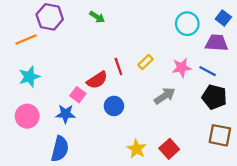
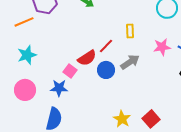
yellow rectangle: (146, 62) -> (130, 31), moved, turned -48
red line: (118, 67) -> (106, 46), turned 63
gray arrow: (165, 96) -> (130, 62), moved
blue circle: (114, 106) -> (106, 70), moved

